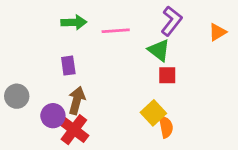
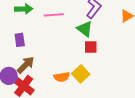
brown arrow: (77, 100) -> (26, 65), turned 30
orange semicircle: (166, 127) -> (62, 77), moved, turned 91

